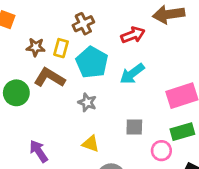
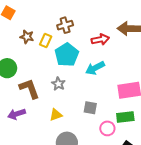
brown L-shape: (49, 78) -> (29, 89), moved, turned 30
yellow triangle: (91, 144) -> (56, 115), turned -48
purple arrow: (39, 151) -> (17, 114), turned -84

